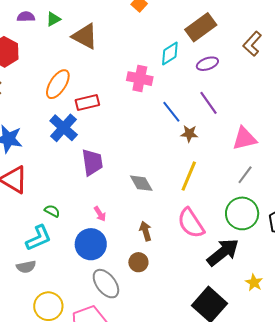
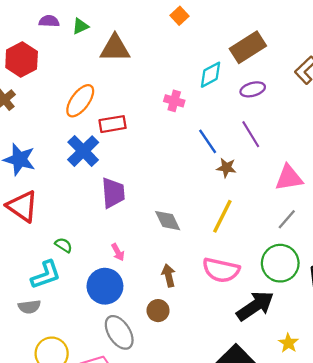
brown triangle: (85, 36) -> (115, 48), turned -32
pink cross: (140, 79) -> (174, 101), size x0.7
pink semicircle: (191, 223) -> (221, 270), turned -48

